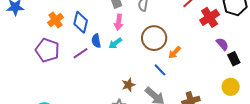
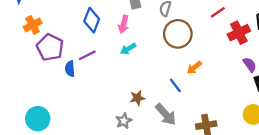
orange cross: (56, 20) -> (33, 25), moved
pink arrow: (119, 22) -> (124, 24), moved
brown circle: (154, 38) -> (178, 34), moved
blue semicircle: (96, 41) -> (70, 69), moved

